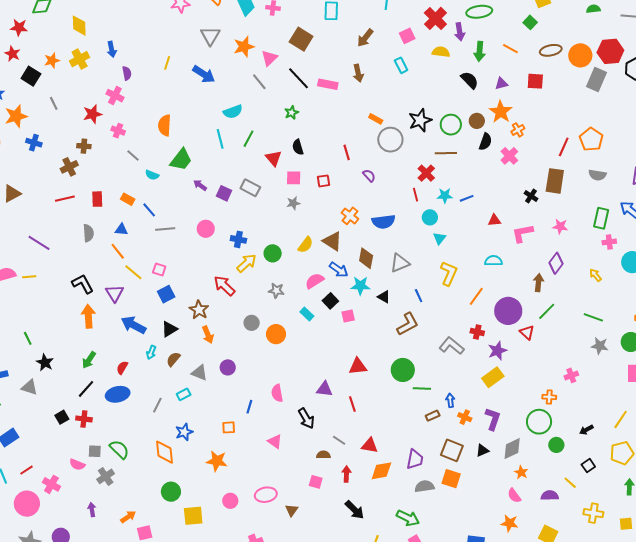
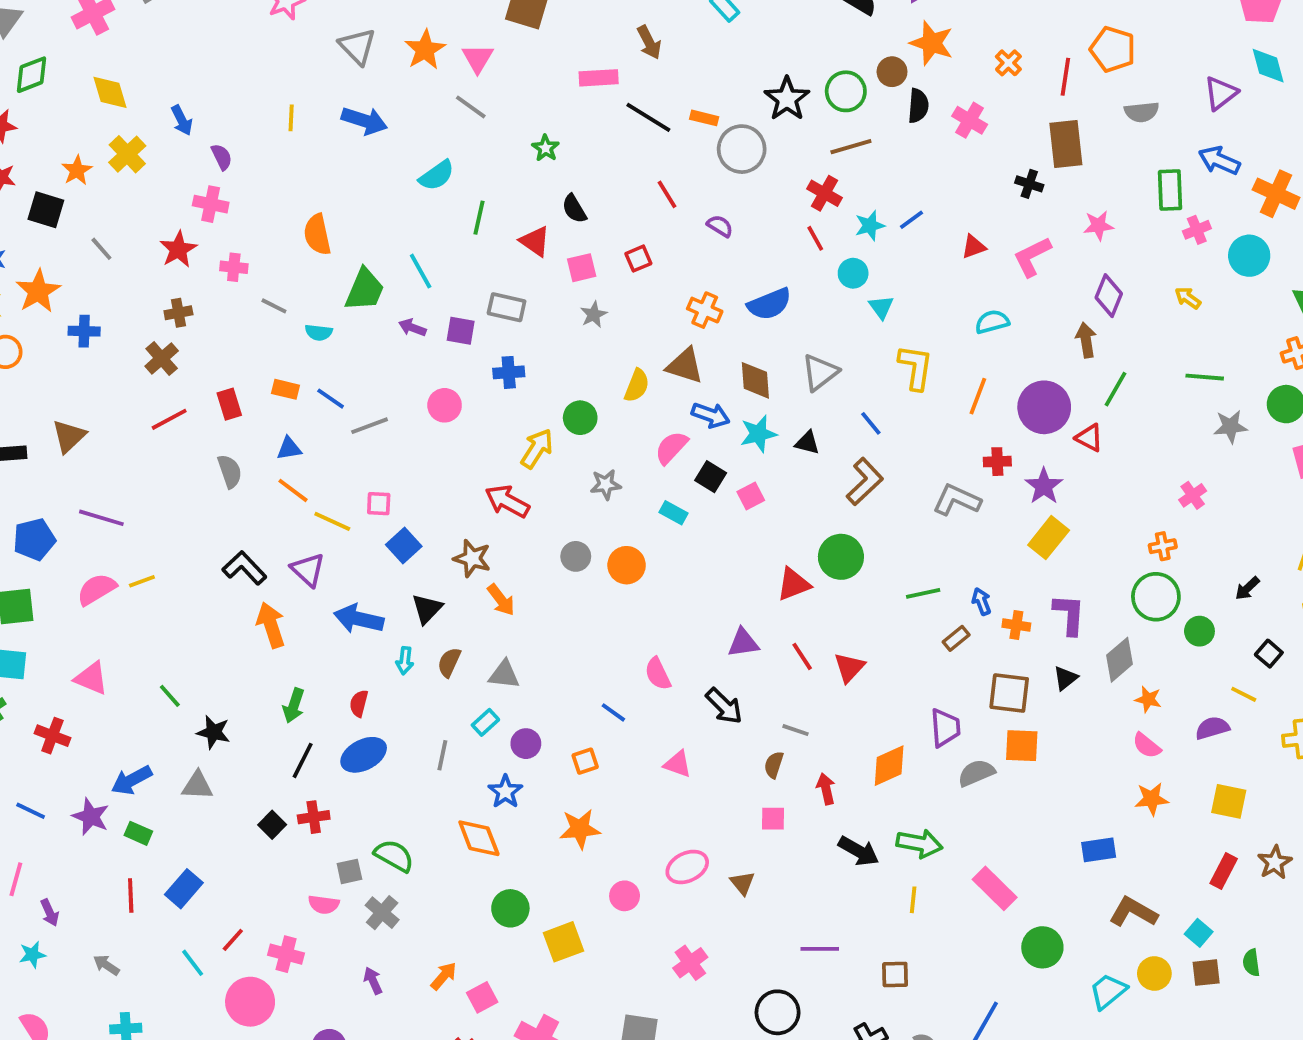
black line: (298, 78) -> (648, 117), moved
orange cross: (518, 130) -> (1008, 63), moved
cyan line: (220, 139) -> (421, 271), moved
blue cross: (238, 239) -> (509, 372), moved
purple line: (39, 243) -> (101, 518), moved
purple circle: (228, 367) -> (526, 744), moved
green circle: (403, 370) -> (841, 557), moved
blue line: (249, 407) -> (613, 712), turned -56
red triangle: (370, 445) -> (849, 667), moved, turned -42
brown semicircle: (323, 455) -> (774, 765), turned -56
green arrow: (408, 518) -> (919, 843), moved

